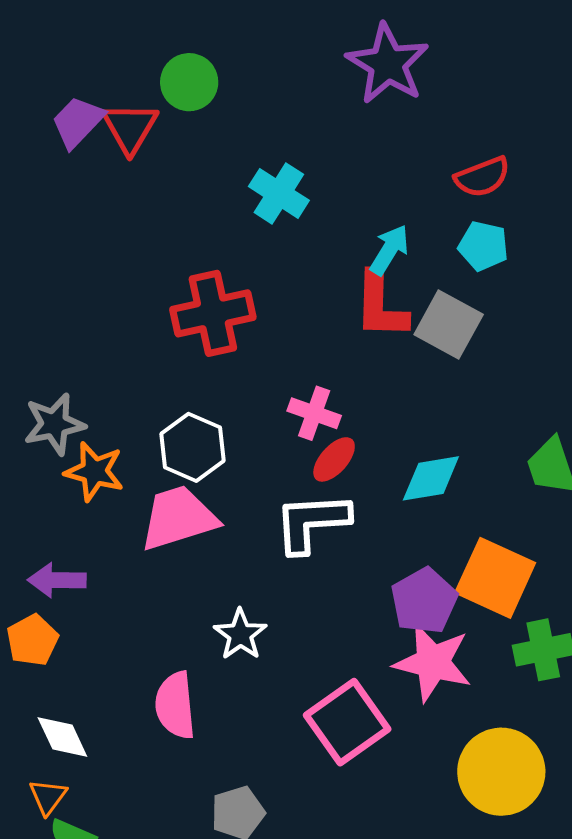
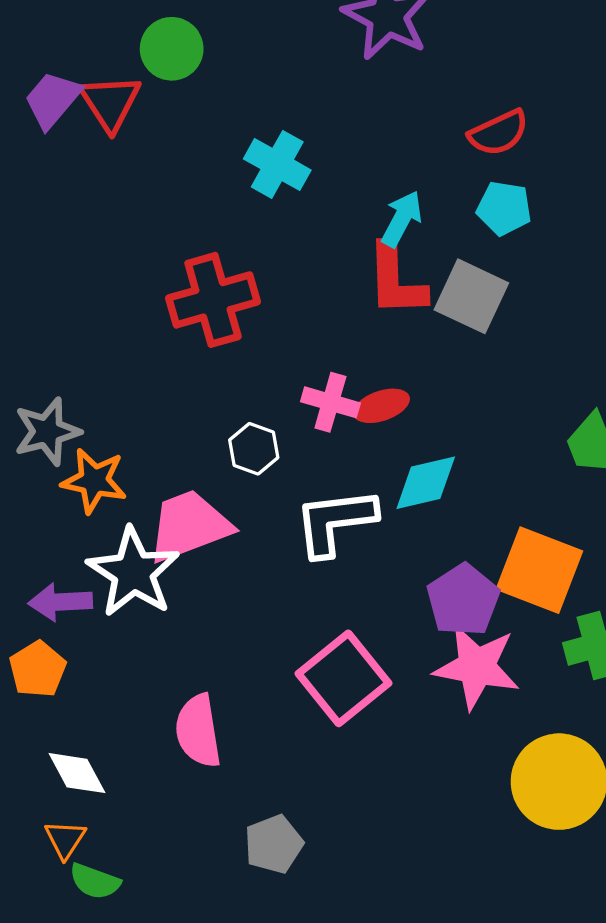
white hexagon: (192, 447) -> (254, 449), moved, size x0.7
red ellipse: (334, 459) -> (381, 406), moved, turned 33
cyan diamond: (431, 478) -> (426, 483), moved
white star: (240, 634) -> (133, 572), moved, size x1.6
pink square: (347, 722) -> (344, 678), moved

